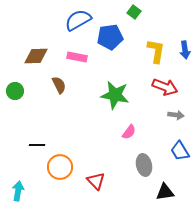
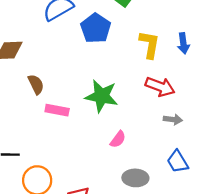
blue pentagon: (110, 37) -> (96, 28), turned -30
pink rectangle: (77, 57) -> (57, 110), moved
gray ellipse: (144, 165) -> (135, 178), turned -75

